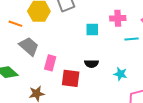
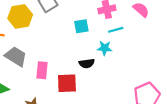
cyan line: (131, 39) -> (116, 30), moved
cyan star: (120, 74) -> (105, 48), moved

